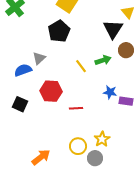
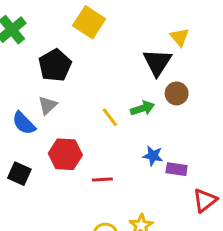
black pentagon: (59, 31) -> (55, 65), moved
blue semicircle: (23, 70) -> (24, 123), turned -114

